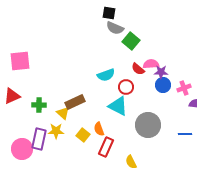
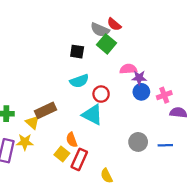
black square: (109, 13) -> (77, 52), moved
gray semicircle: (115, 28) -> (100, 30), moved
red semicircle: (138, 69) -> (114, 24), moved
gray circle: (148, 125) -> (138, 142), moved, size x0.7
yellow square: (83, 135) -> (62, 154), moved

